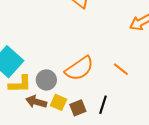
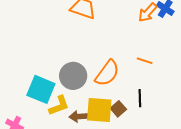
gray circle: (46, 80) -> (73, 76), moved, size x1.4
yellow square: (59, 102) -> (99, 110), size x1.8

